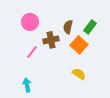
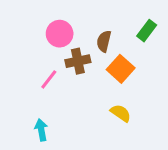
pink circle: (30, 22) -> (60, 34), moved
green rectangle: (90, 27) -> (147, 31), moved

